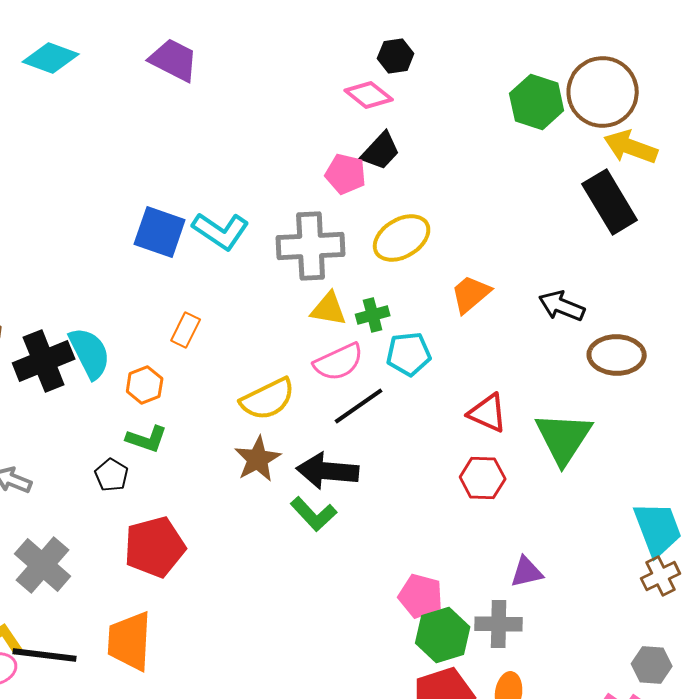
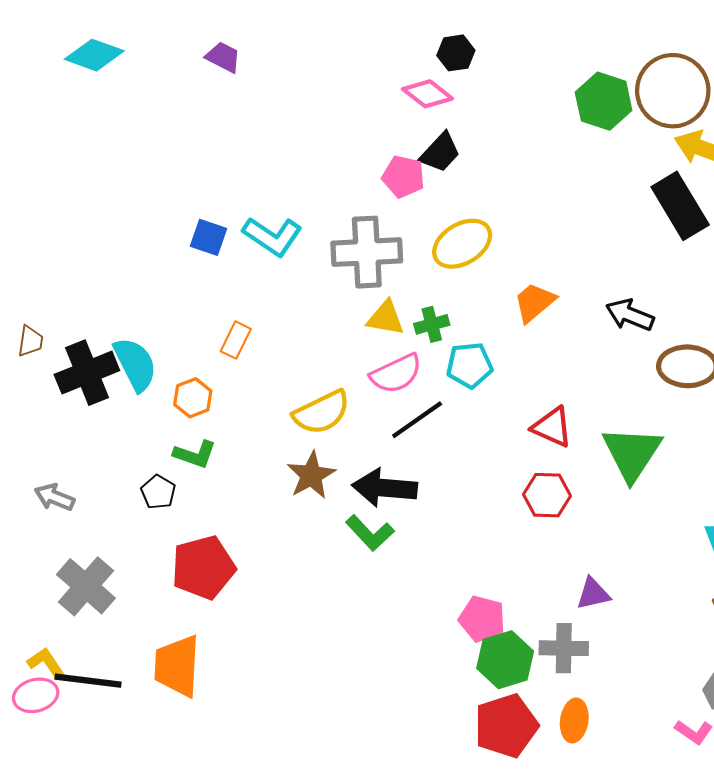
purple trapezoid: (174, 60) -> (223, 57), size x0.7
blue square: (160, 232) -> (209, 237), size x0.7

